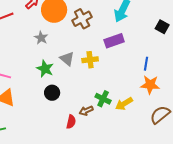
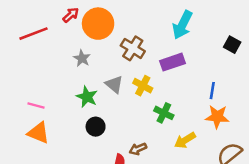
brown cross: (82, 19) -> (133, 48), moved, turned -30
yellow cross: (90, 60) -> (143, 86), turned 35
green cross: (103, 99) -> (164, 113), moved

